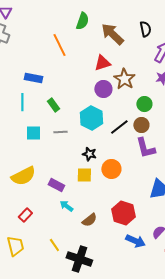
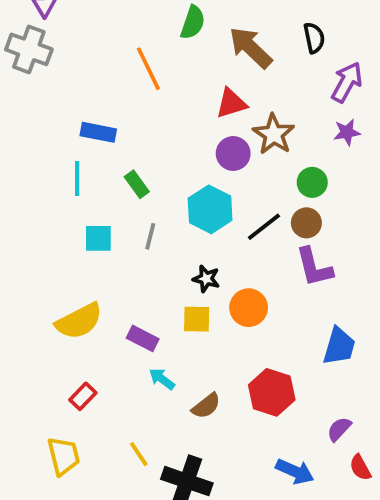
gray line: (60, 132) -> (150, 236), turned -72
blue arrow: (135, 241) -> (295, 471), moved

